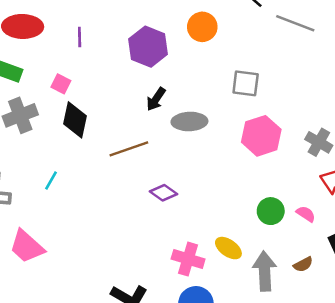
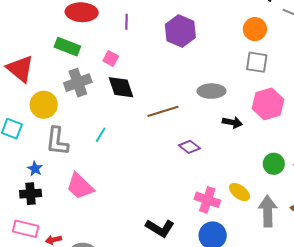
orange circle: (202, 27) -> (255, 29), moved
black arrow: (156, 99) -> (232, 122), moved, turned -114
black diamond: (75, 120) -> (121, 87), turned -32

